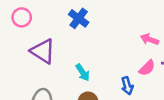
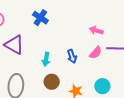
cyan arrow: (83, 72) -> (46, 59), turned 48
blue arrow: (127, 86) -> (72, 56), moved

